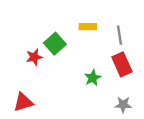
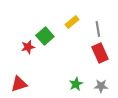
yellow rectangle: (88, 27) -> (72, 22), turned -40
green star: (93, 78) -> (76, 84), moved

